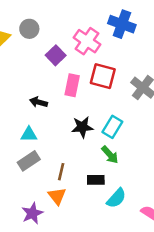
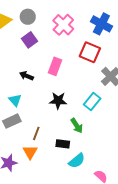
pink cross: (87, 41) -> (63, 25), moved
purple square: (56, 55) -> (29, 40), moved
red square: (103, 76) -> (90, 52), moved
cyan rectangle: (112, 127) -> (92, 101), moved
cyan triangle: (29, 134) -> (15, 100), turned 40

